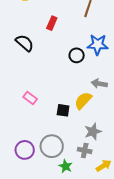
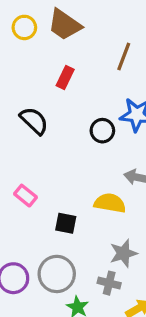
black semicircle: (25, 43) -> (34, 121), moved
yellow semicircle: (83, 100) -> (110, 203), turned 54
black square: (63, 110) -> (66, 223), moved

